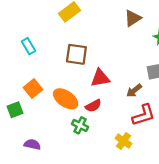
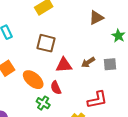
brown arrow: (134, 91) -> (88, 62), moved
red semicircle: (93, 106) -> (56, 88), turned 88

